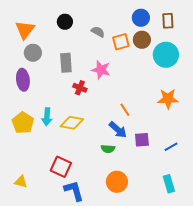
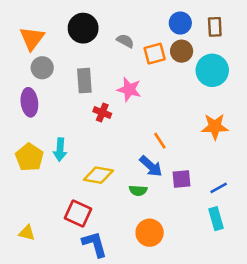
black circle: (65, 22) -> (83, 28), size x1.5
yellow diamond: (72, 123) -> (98, 175), moved
cyan rectangle: (169, 184) -> (216, 219), moved

